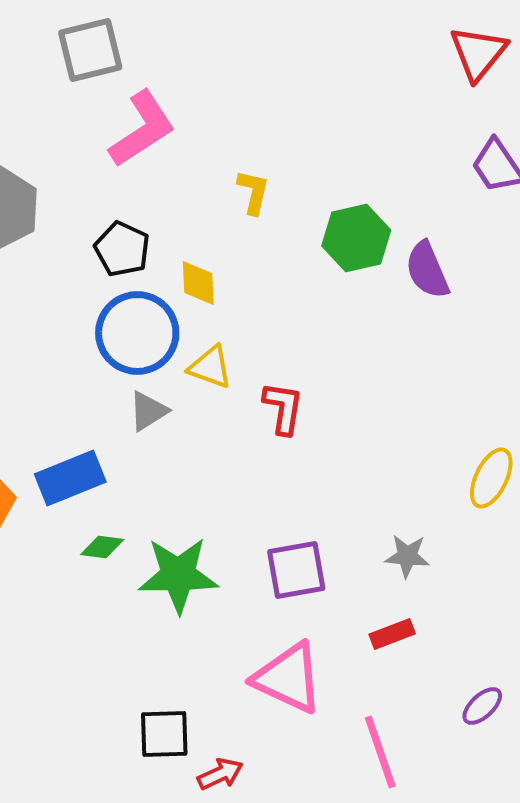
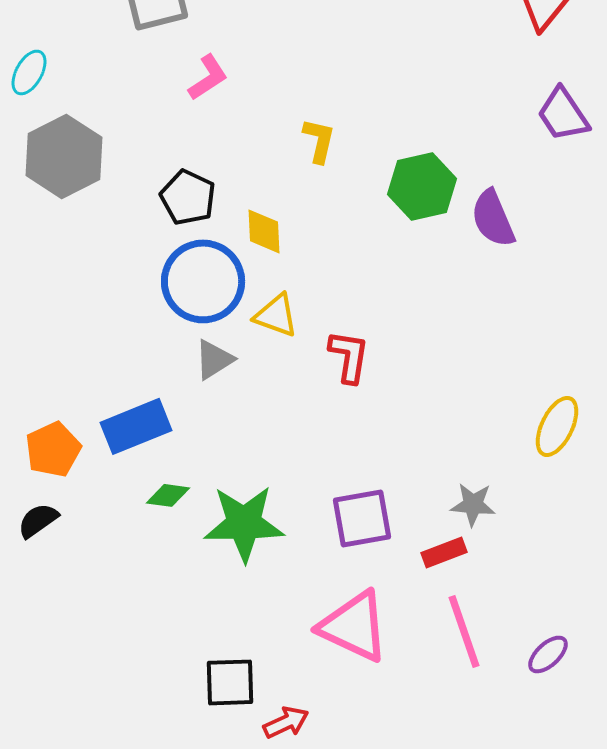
pink L-shape: (142, 129) -> (208, 77), size x0.6
red rectangle: (392, 634) -> (444, 552), moved
pink line: (380, 752) -> (464, 631), moved

